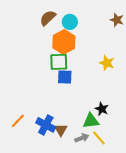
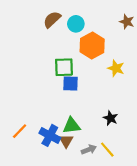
orange hexagon: (64, 42) -> (92, 46), moved
green triangle: (91, 121) -> (72, 126), moved

